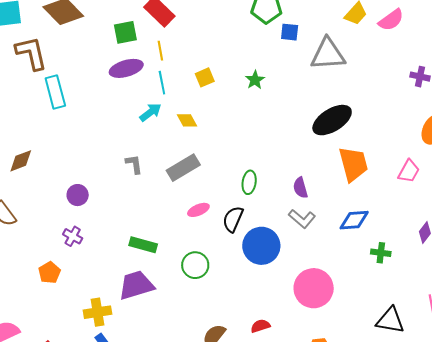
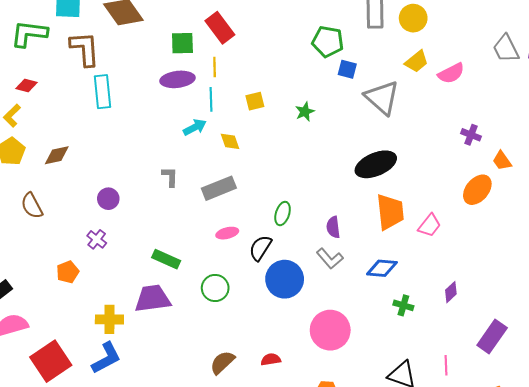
gray triangle: (328, 54) -> (382, 98), turned 36
pink trapezoid: (409, 171) -> (430, 225), moved

